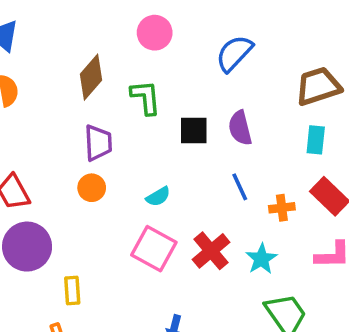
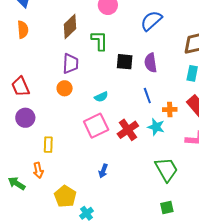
purple circle: (27, 247) -> (25, 118), size x0.7
pink square: (154, 249) -> (96, 126), turned 30
cyan star: (261, 259) -> (156, 127), moved, turned -30

